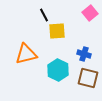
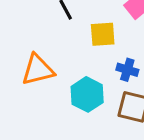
yellow square: (57, 31) -> (103, 34), moved

